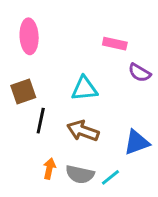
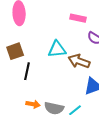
brown arrow: (83, 131) -> (79, 61), moved
orange arrow: (49, 169) -> (33, 104), turned 88

